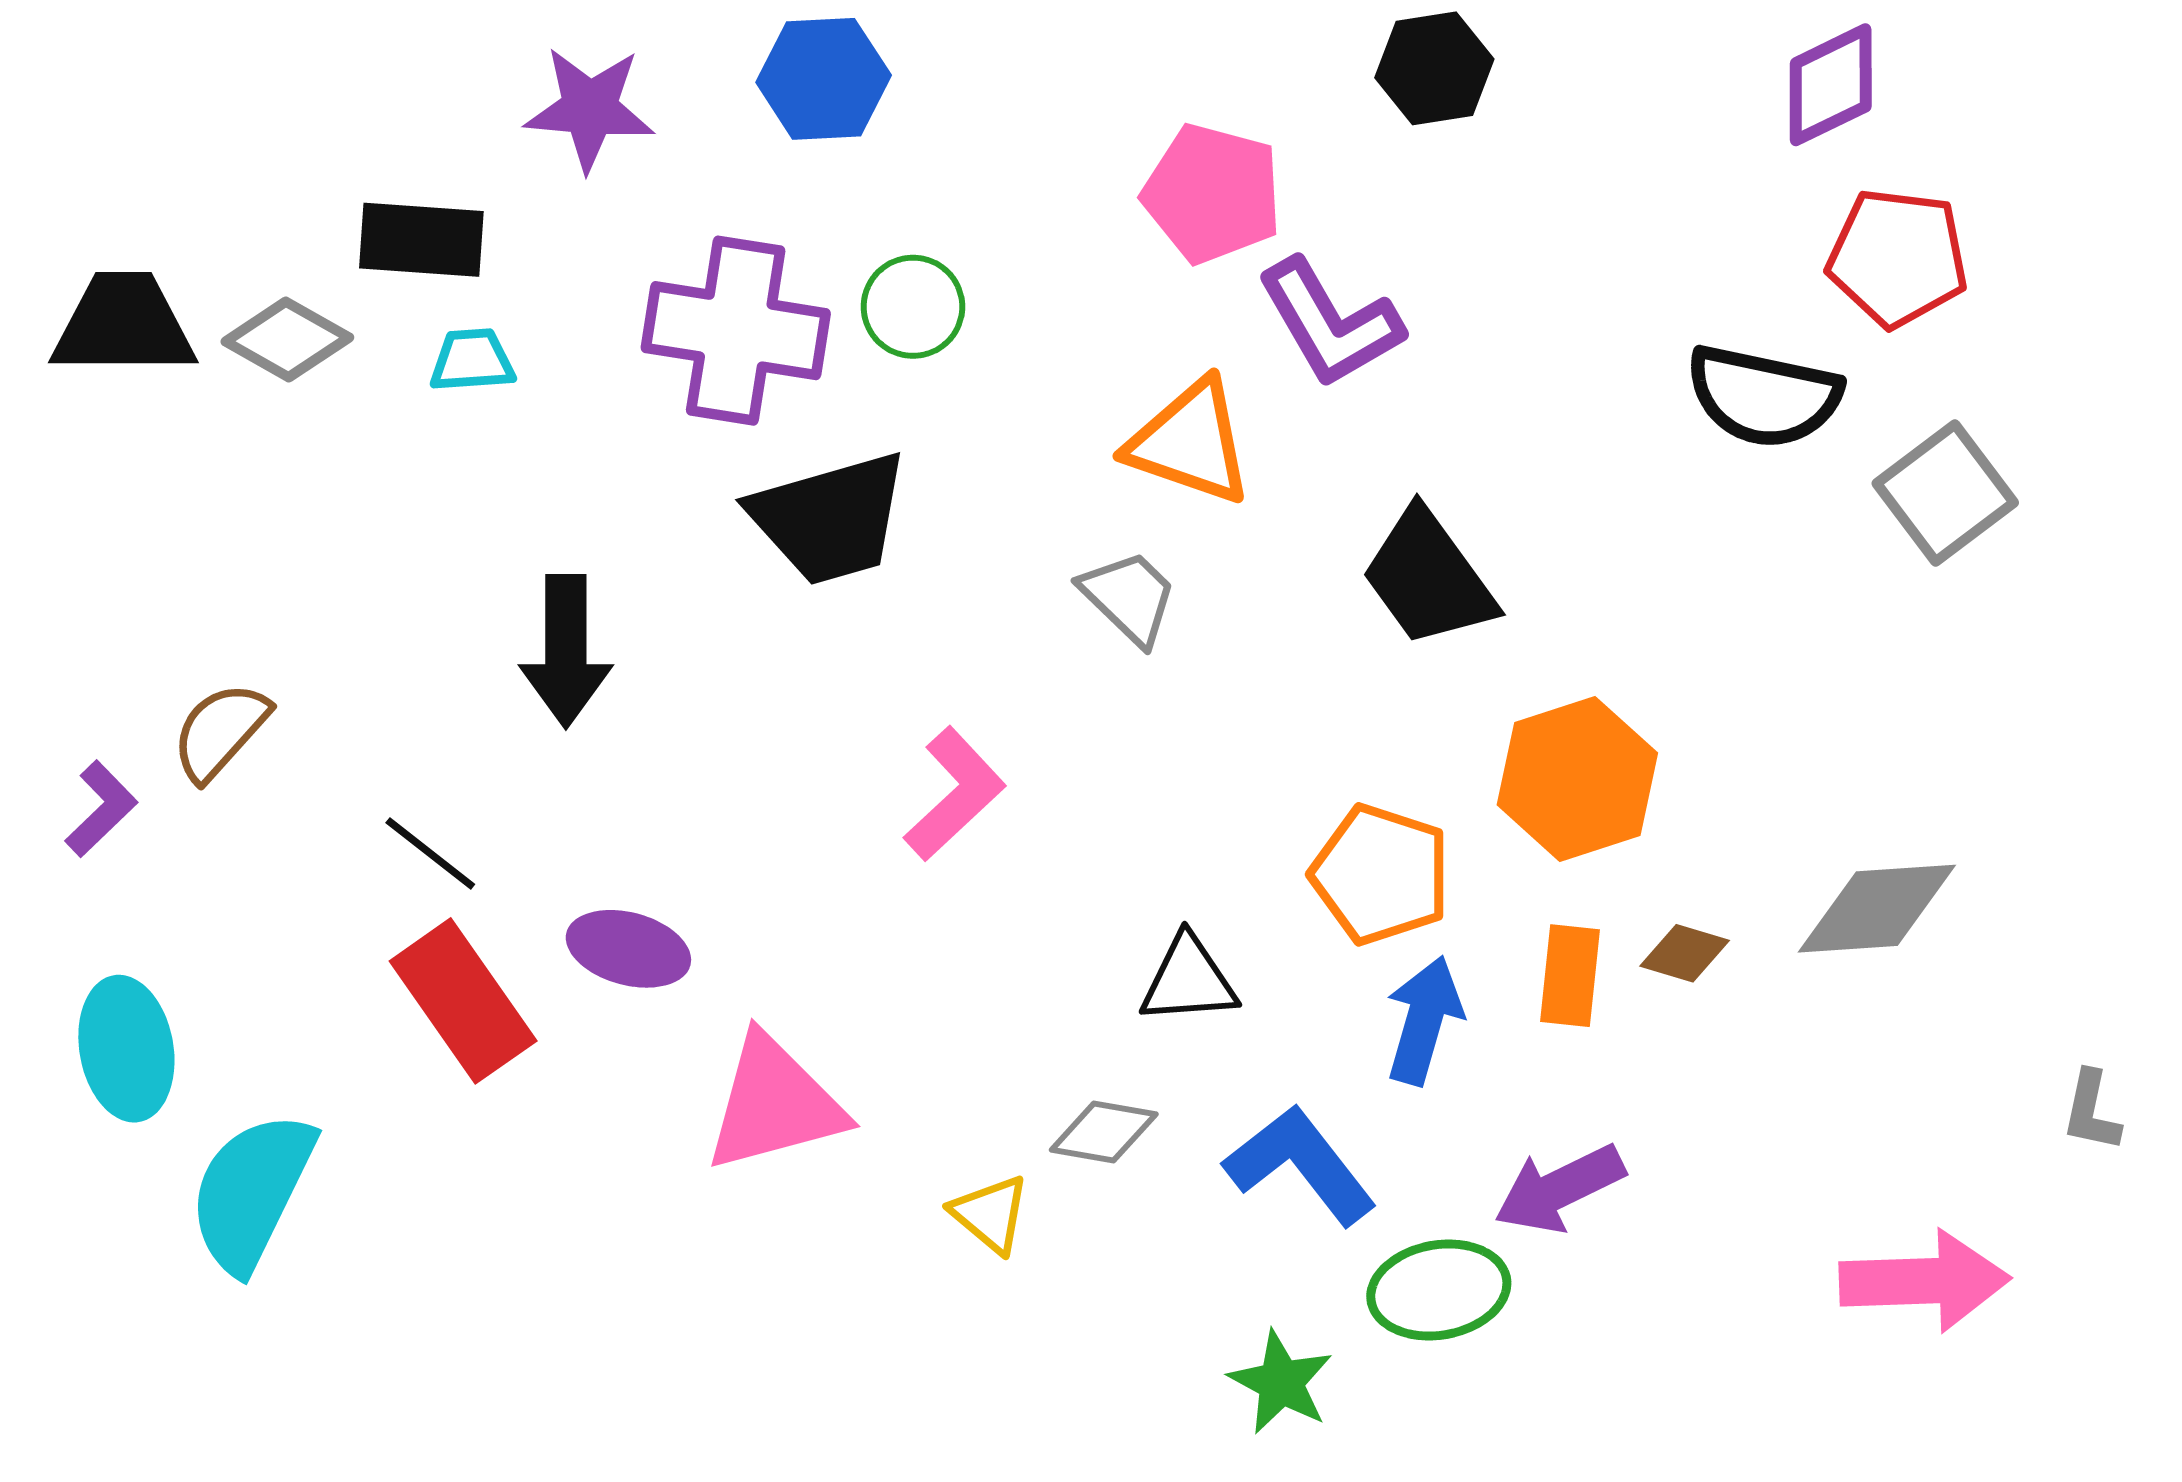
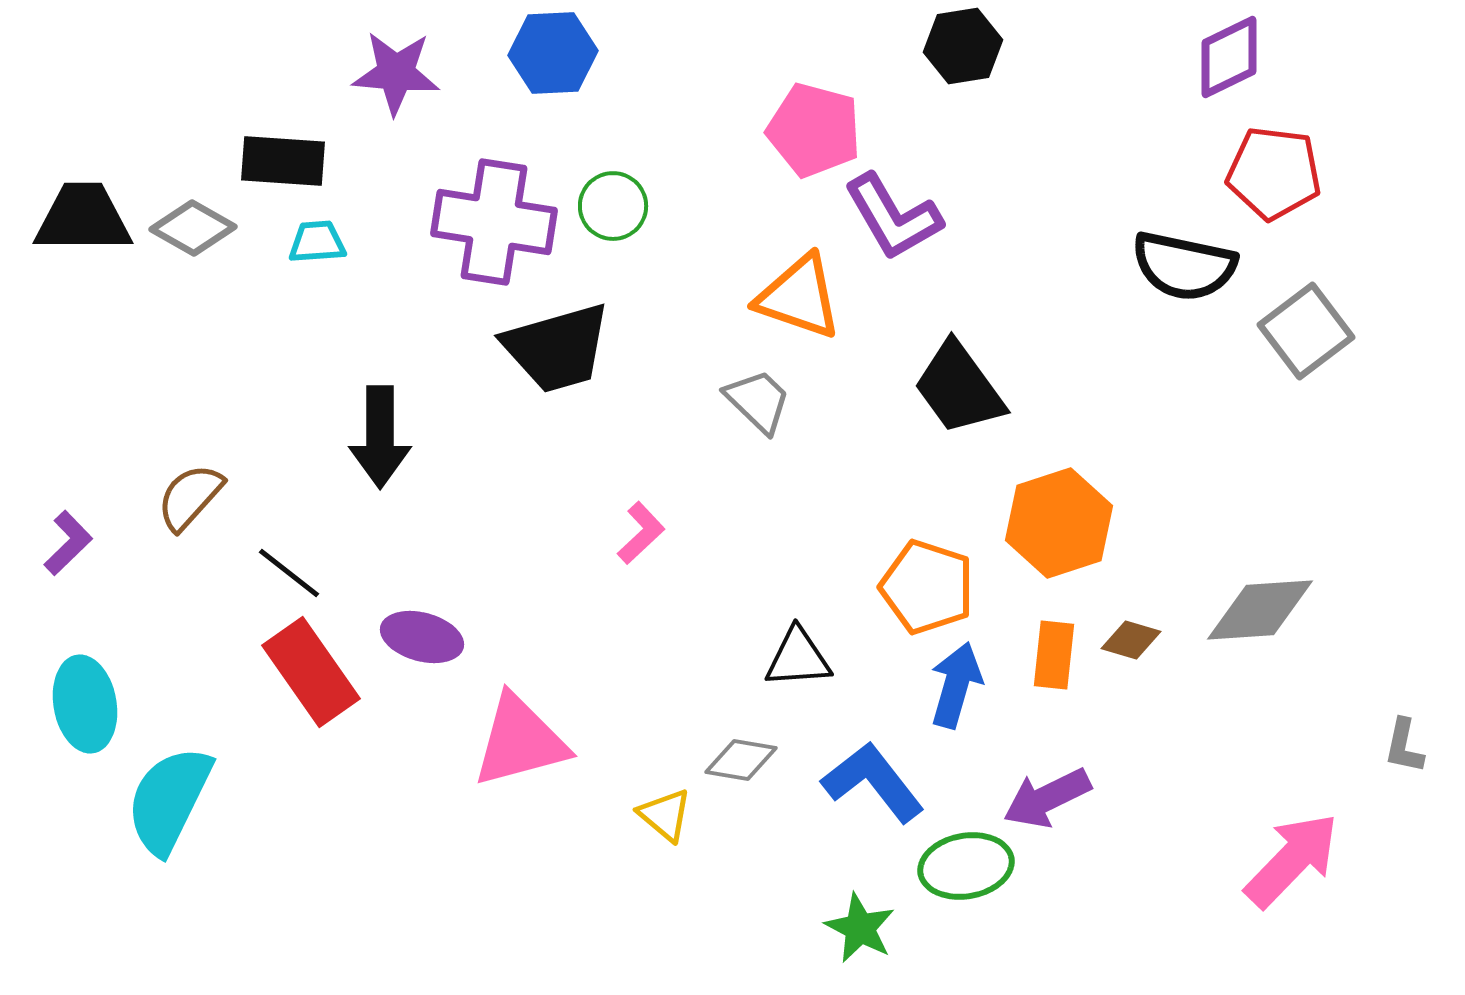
brown semicircle: (220, 731) -> (190, 497), moved
pink L-shape: (955, 794) -> (641, 533), size x0.7
pink arrow: (1924, 1281) -> (1292, 860), turned -44

